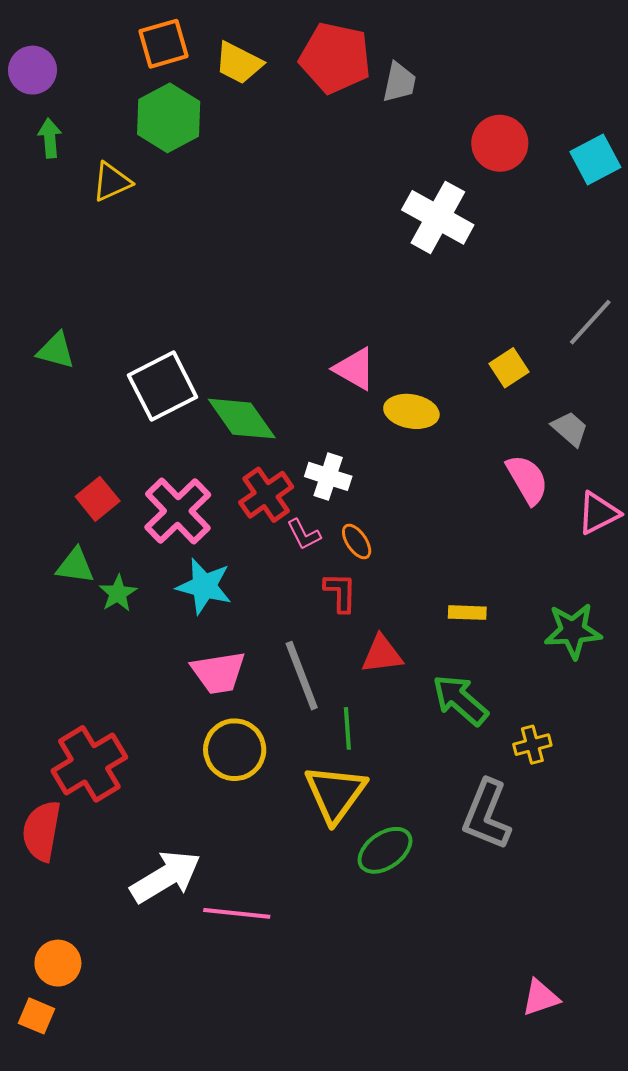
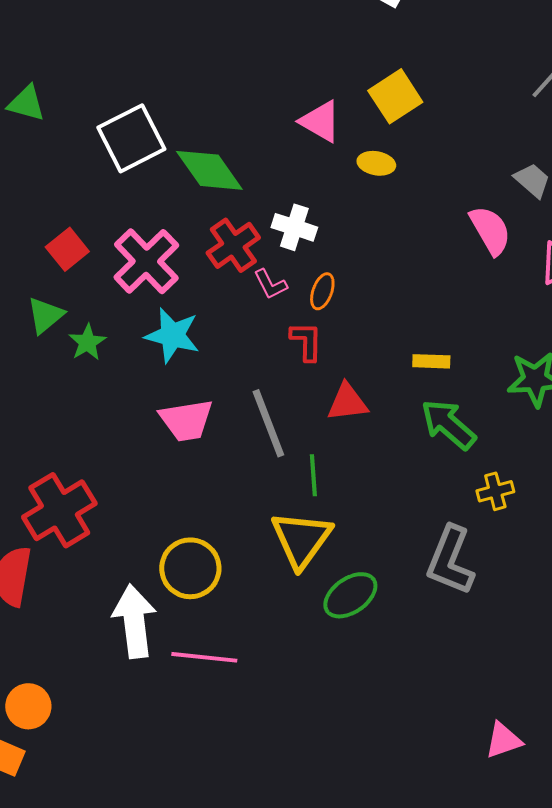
yellow square: (509, 368) -> (395, 96), moved, size x1.4
yellow ellipse: (411, 411) -> (376, 163), size x0.7
orange ellipse: (357, 541) -> (322, 291), turned 54
green triangle: (75, 566) -> (45, 315), turned -48
green arrow: (460, 700) -> (448, 424), moved
yellow circle: (235, 750) -> (190, 568), moved
white arrow: (166, 877) -> (134, 621), turned -66

